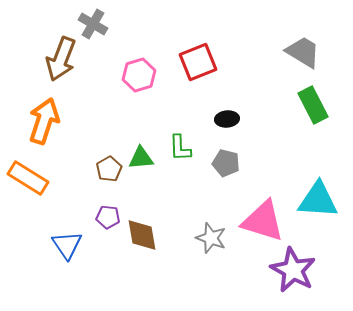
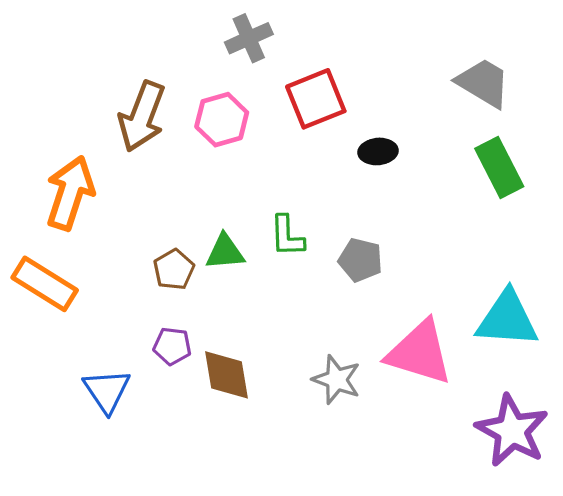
gray cross: (93, 24) -> (249, 38), moved, turned 36
brown arrow: (61, 59) -> (142, 116), moved
black ellipse: (227, 119) -> (378, 151), moved
purple star: (293, 270) -> (512, 431), moved

